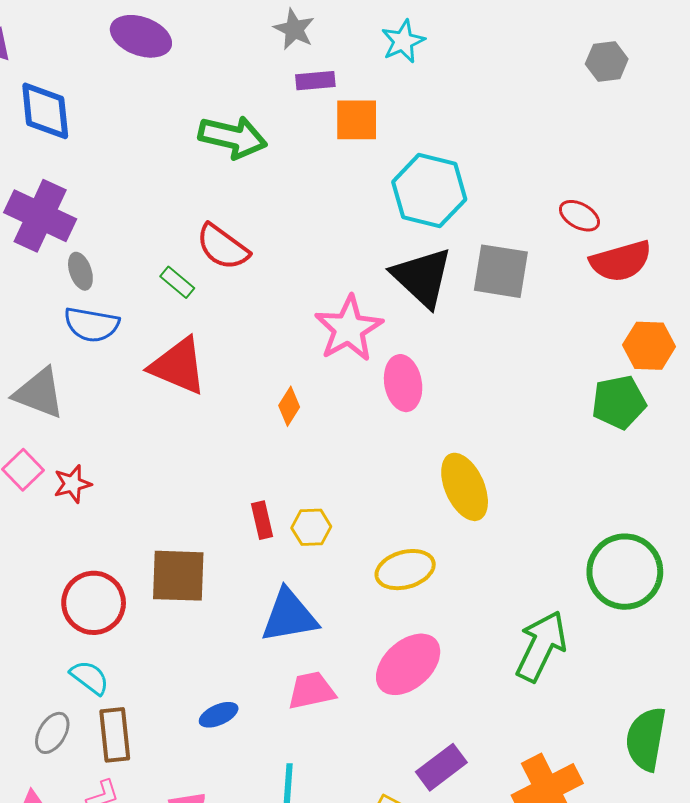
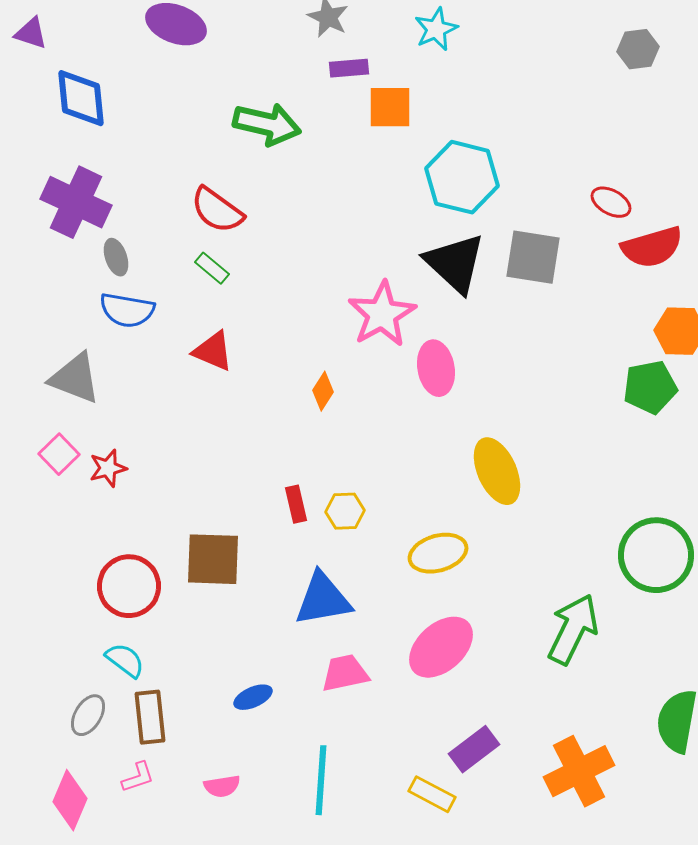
red semicircle: (223, 247) -> (217, 210), moved
red triangle: (178, 366) -> (213, 351), size x0.7

